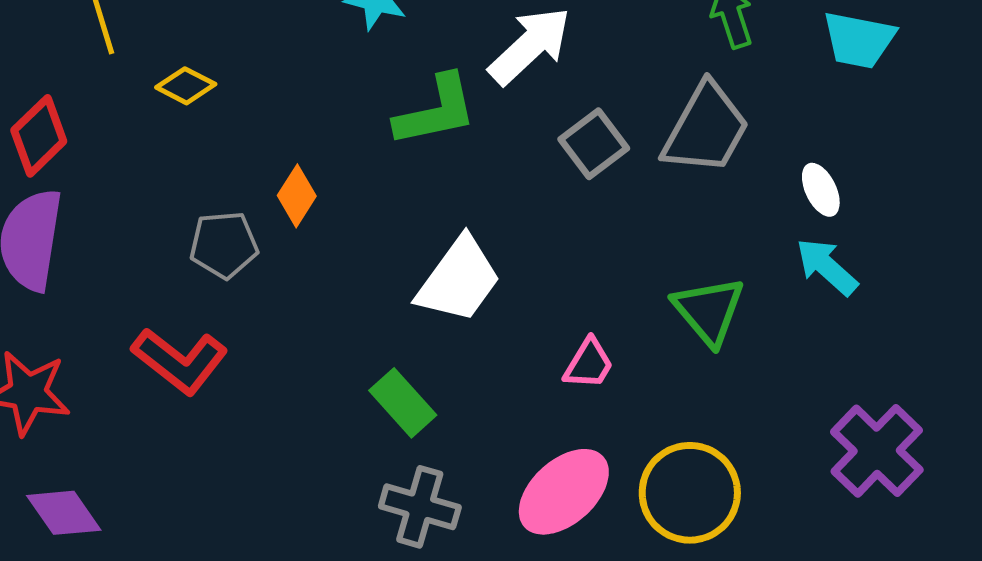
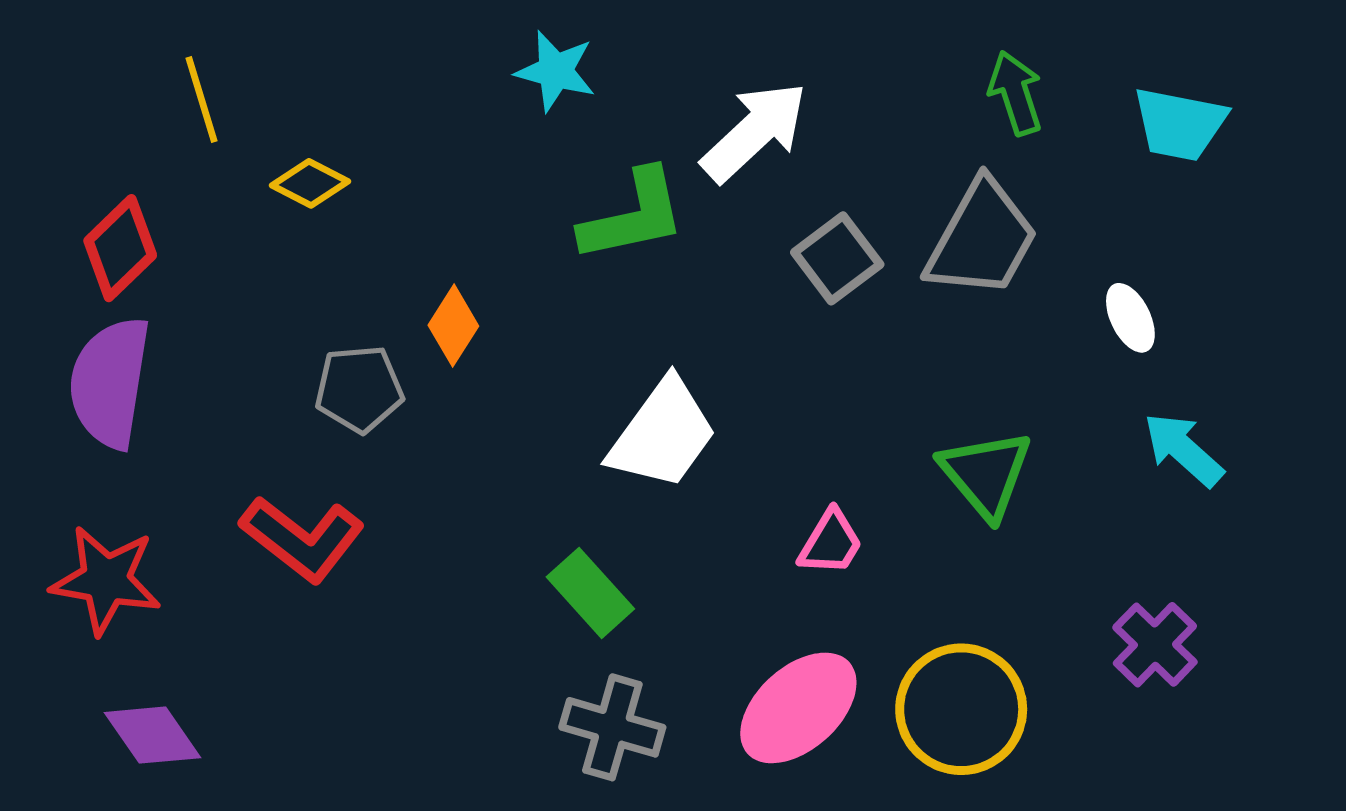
cyan arrow: (827, 267) -> (1183, 450), moved
purple cross: (877, 451) -> (1155, 645), moved, size x0.7

